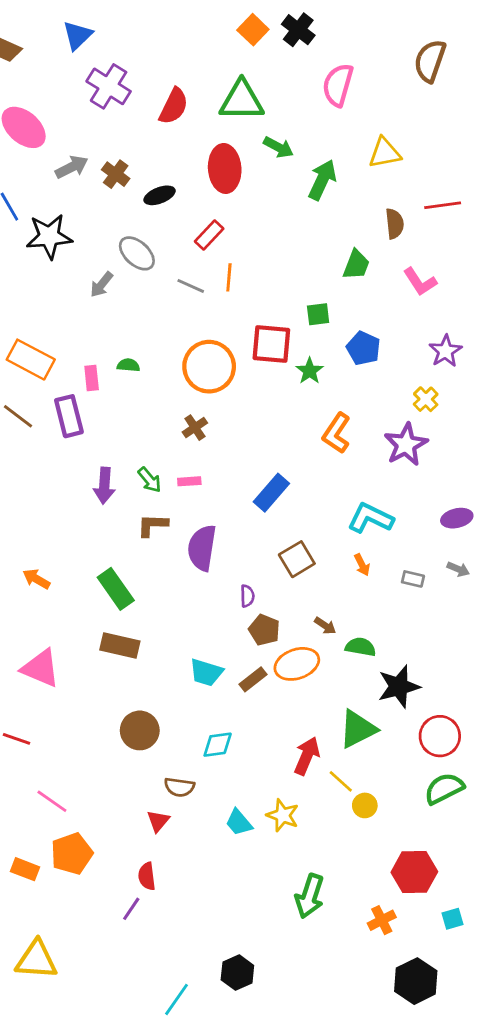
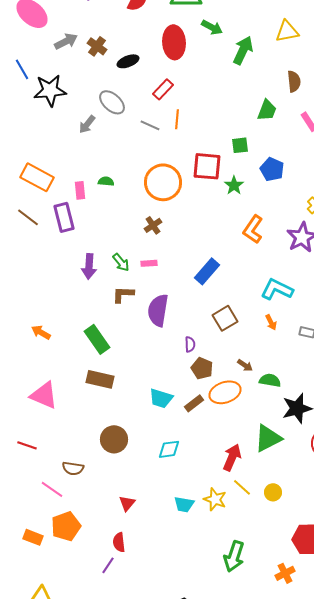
yellow line: (341, 781) -> (242, 487), moved
brown semicircle: (179, 787) -> (73, 468), moved
cyan trapezoid: (239, 822) -> (184, 504), turned -40

